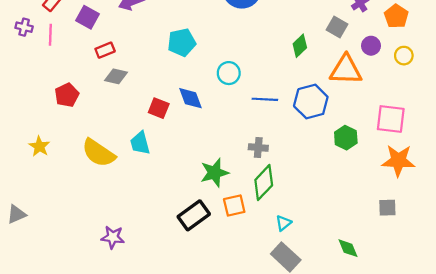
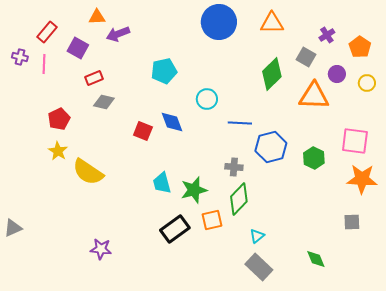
green diamond: (300, 46) -> (272, 74), size x1.5
blue hexagon: (311, 102) -> (271, 147), moved
cyan trapezoid: (140, 143) -> (162, 183), moved
yellow star: (39, 146) -> (58, 151), moved

